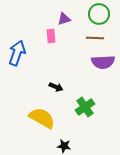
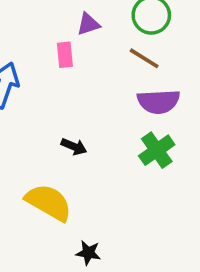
brown line: (95, 38) -> (144, 58), turned 30
green cross: (85, 107) -> (157, 150), moved

